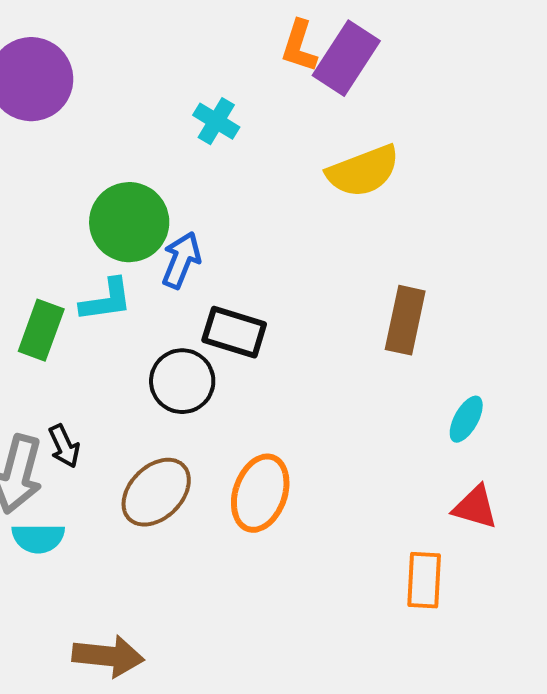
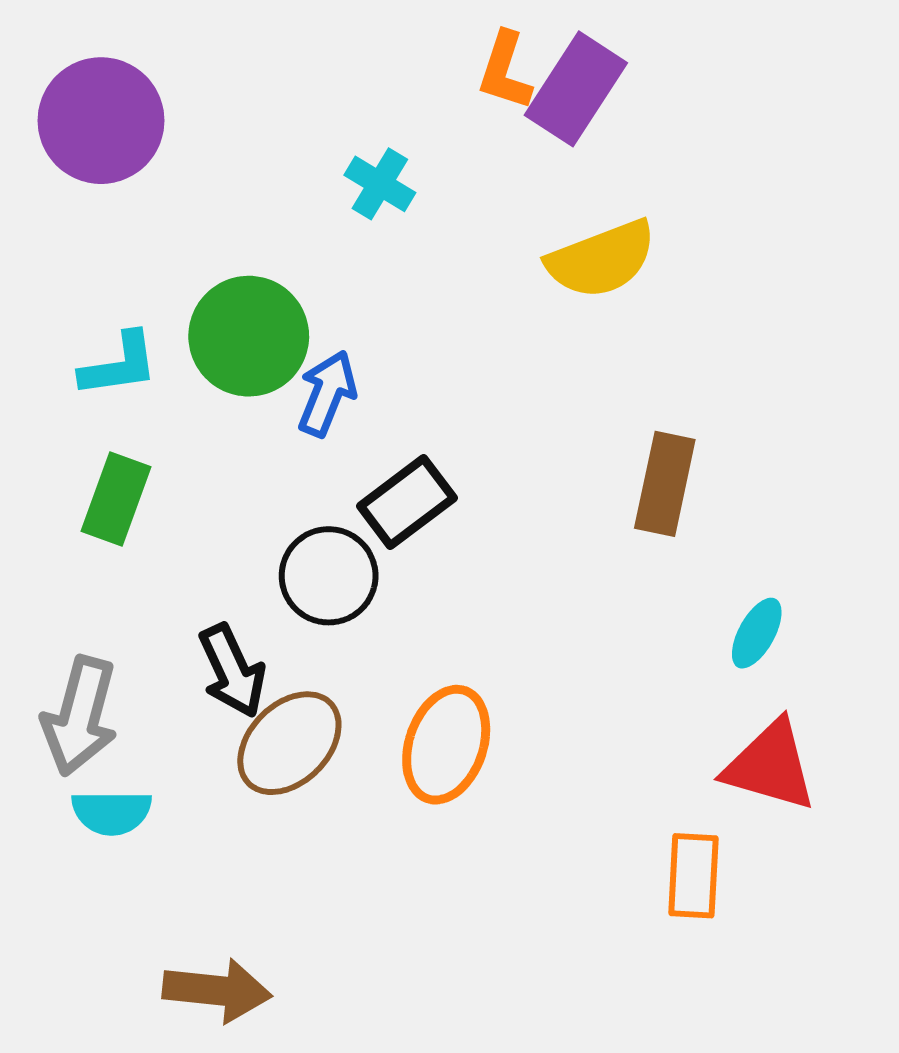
cyan L-shape: (106, 300) -> (119, 365), moved
black rectangle: (234, 332) -> (407, 502), turned -54
black arrow: (64, 446) -> (232, 671), moved, size x1.4
red triangle: (475, 507) -> (770, 766), size x1.4

